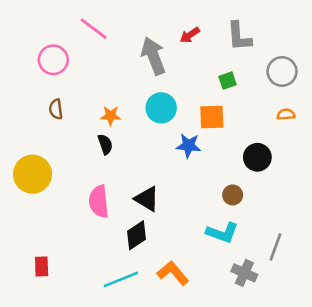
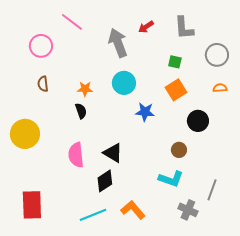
green square: (227, 81) -> (175, 62), turned 32
orange square: (212, 117) -> (176, 90), moved, turned -30
red rectangle: (42, 266) -> (32, 205), size x1.8

